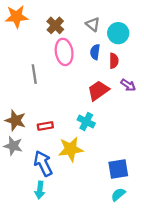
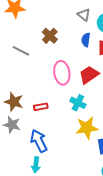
brown cross: (55, 25) -> (50, 36), moved
pink ellipse: (64, 52) -> (62, 73), moved
gray line: (34, 74) -> (21, 51), moved, turned -54
yellow star: (71, 149) -> (87, 128), moved

